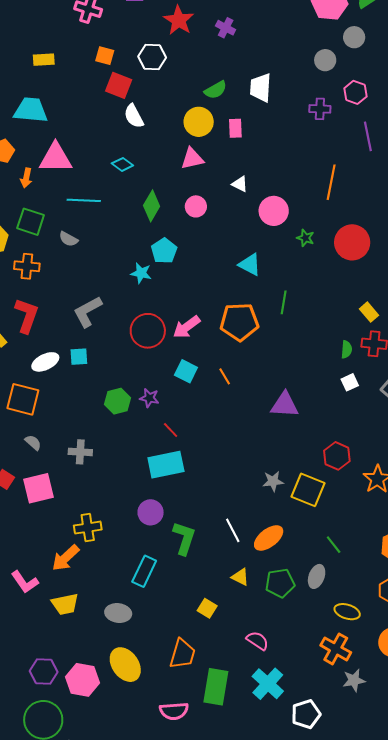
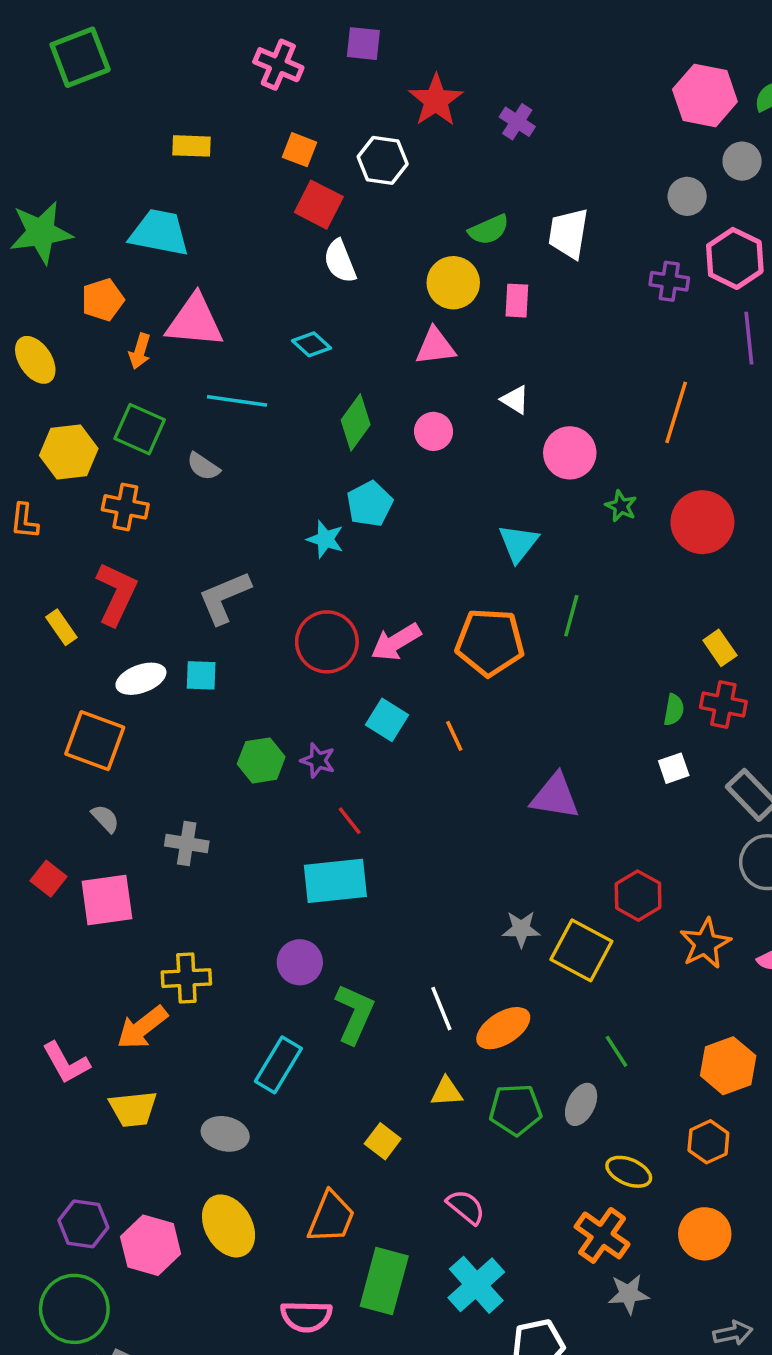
pink hexagon: (355, 92) -> (735, 258), size x1.4
cyan triangle: (250, 264) -> (518, 543), turned 35
yellow triangle: (240, 577) -> (447, 1092), turned -36

